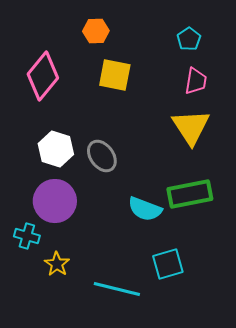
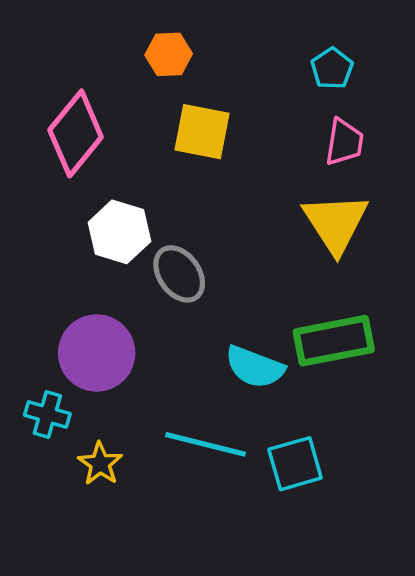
white hexagon: (56, 149) -> (119, 232), moved
cyan line: (117, 289) -> (206, 444), moved

